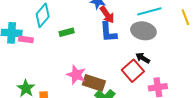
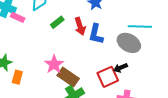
red arrow: (107, 15) -> (80, 26), moved
green rectangle: (67, 32) -> (57, 22), turned -40
black arrow: (143, 58) -> (120, 68), turned -72

